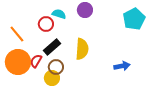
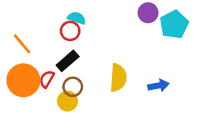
purple circle: (85, 10) -> (148, 13), moved
red circle: (46, 24) -> (70, 31), moved
yellow semicircle: (82, 49) -> (118, 78), moved

